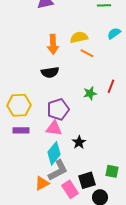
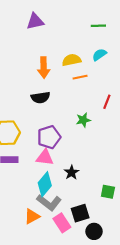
cyan semicircle: (114, 33) -> (99, 55), moved
orange line: (87, 53) -> (80, 77), turned -40
red line: (111, 86) -> (107, 102), moved
gray L-shape: (58, 170) -> (49, 202), turned 65
green square: (112, 171) -> (108, 192), moved

